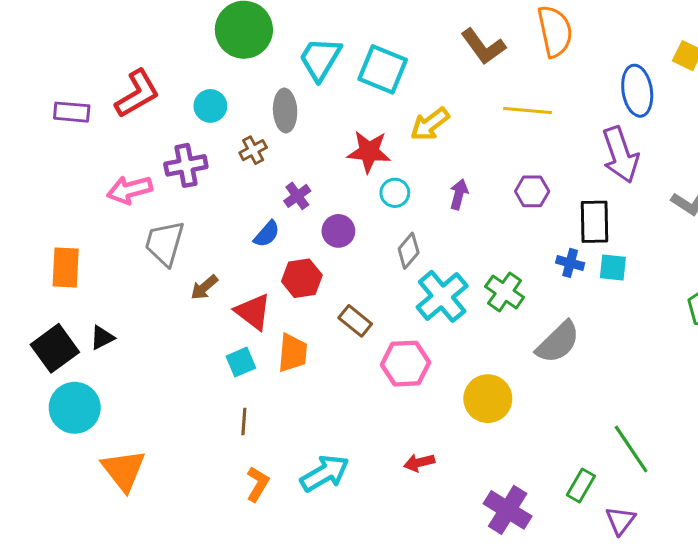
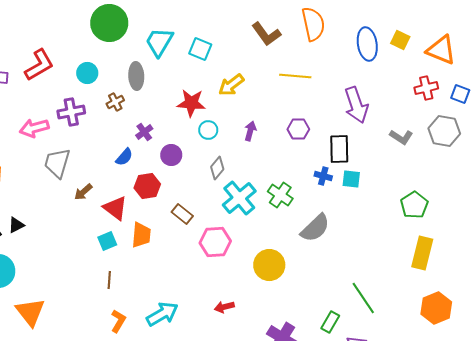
cyan square: (383, 69) -> (200, 49), size x0.7
blue ellipse: (637, 91) -> (367, 44), moved

